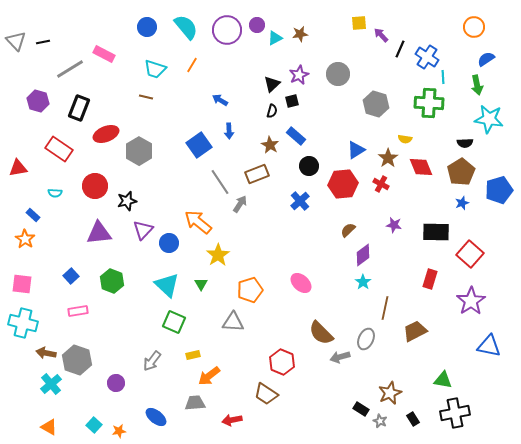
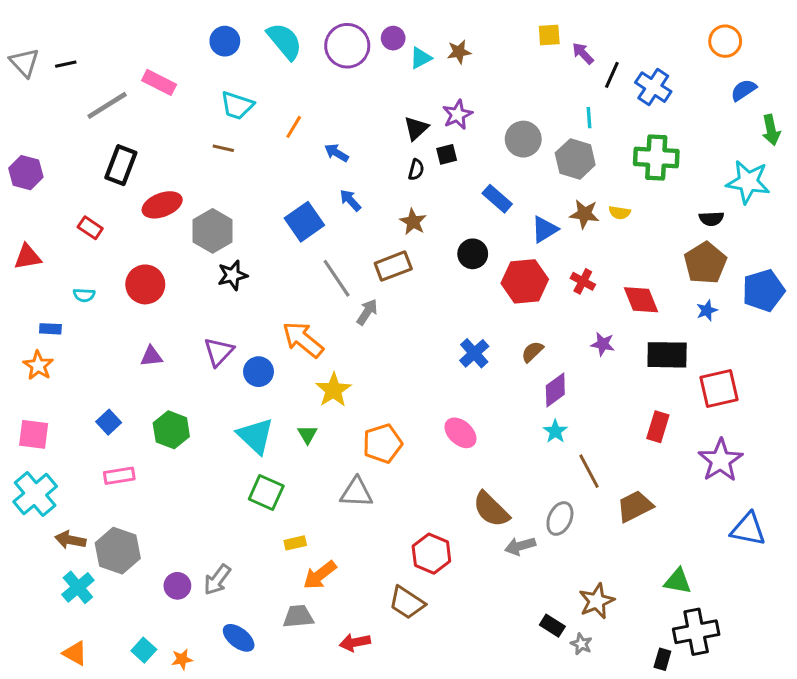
orange line: (192, 65) -> (294, 127), moved
gray circle: (338, 74) -> (523, 139), moved
cyan line: (443, 77) -> (589, 118), moved
green arrow: (477, 85) -> (771, 130), moved
purple hexagon: (38, 101) -> (26, 173), moved
blue arrow: (229, 131) -> (350, 200), turned 140
blue rectangle: (296, 136) -> (497, 199), moved
red rectangle: (59, 149) -> (90, 228), size x0.6
brown star: (388, 158) -> (584, 214), moved, turned -30
red diamond: (421, 167) -> (641, 300), moved
black star: (127, 201) -> (232, 275), moved
blue cross: (300, 201) -> (474, 353), moved
blue rectangle: (33, 215) -> (50, 329), turned -40
purple triangle: (99, 233) -> (151, 356), size x0.6
red square: (470, 254) -> (719, 388), turned 36
brown line: (385, 308) -> (589, 471), turned -40
cyan cross: (23, 323) -> (35, 494), turned 36
gray arrow: (152, 361) -> (217, 580), moved
black rectangle: (413, 419) -> (662, 659), moved, turned 48

